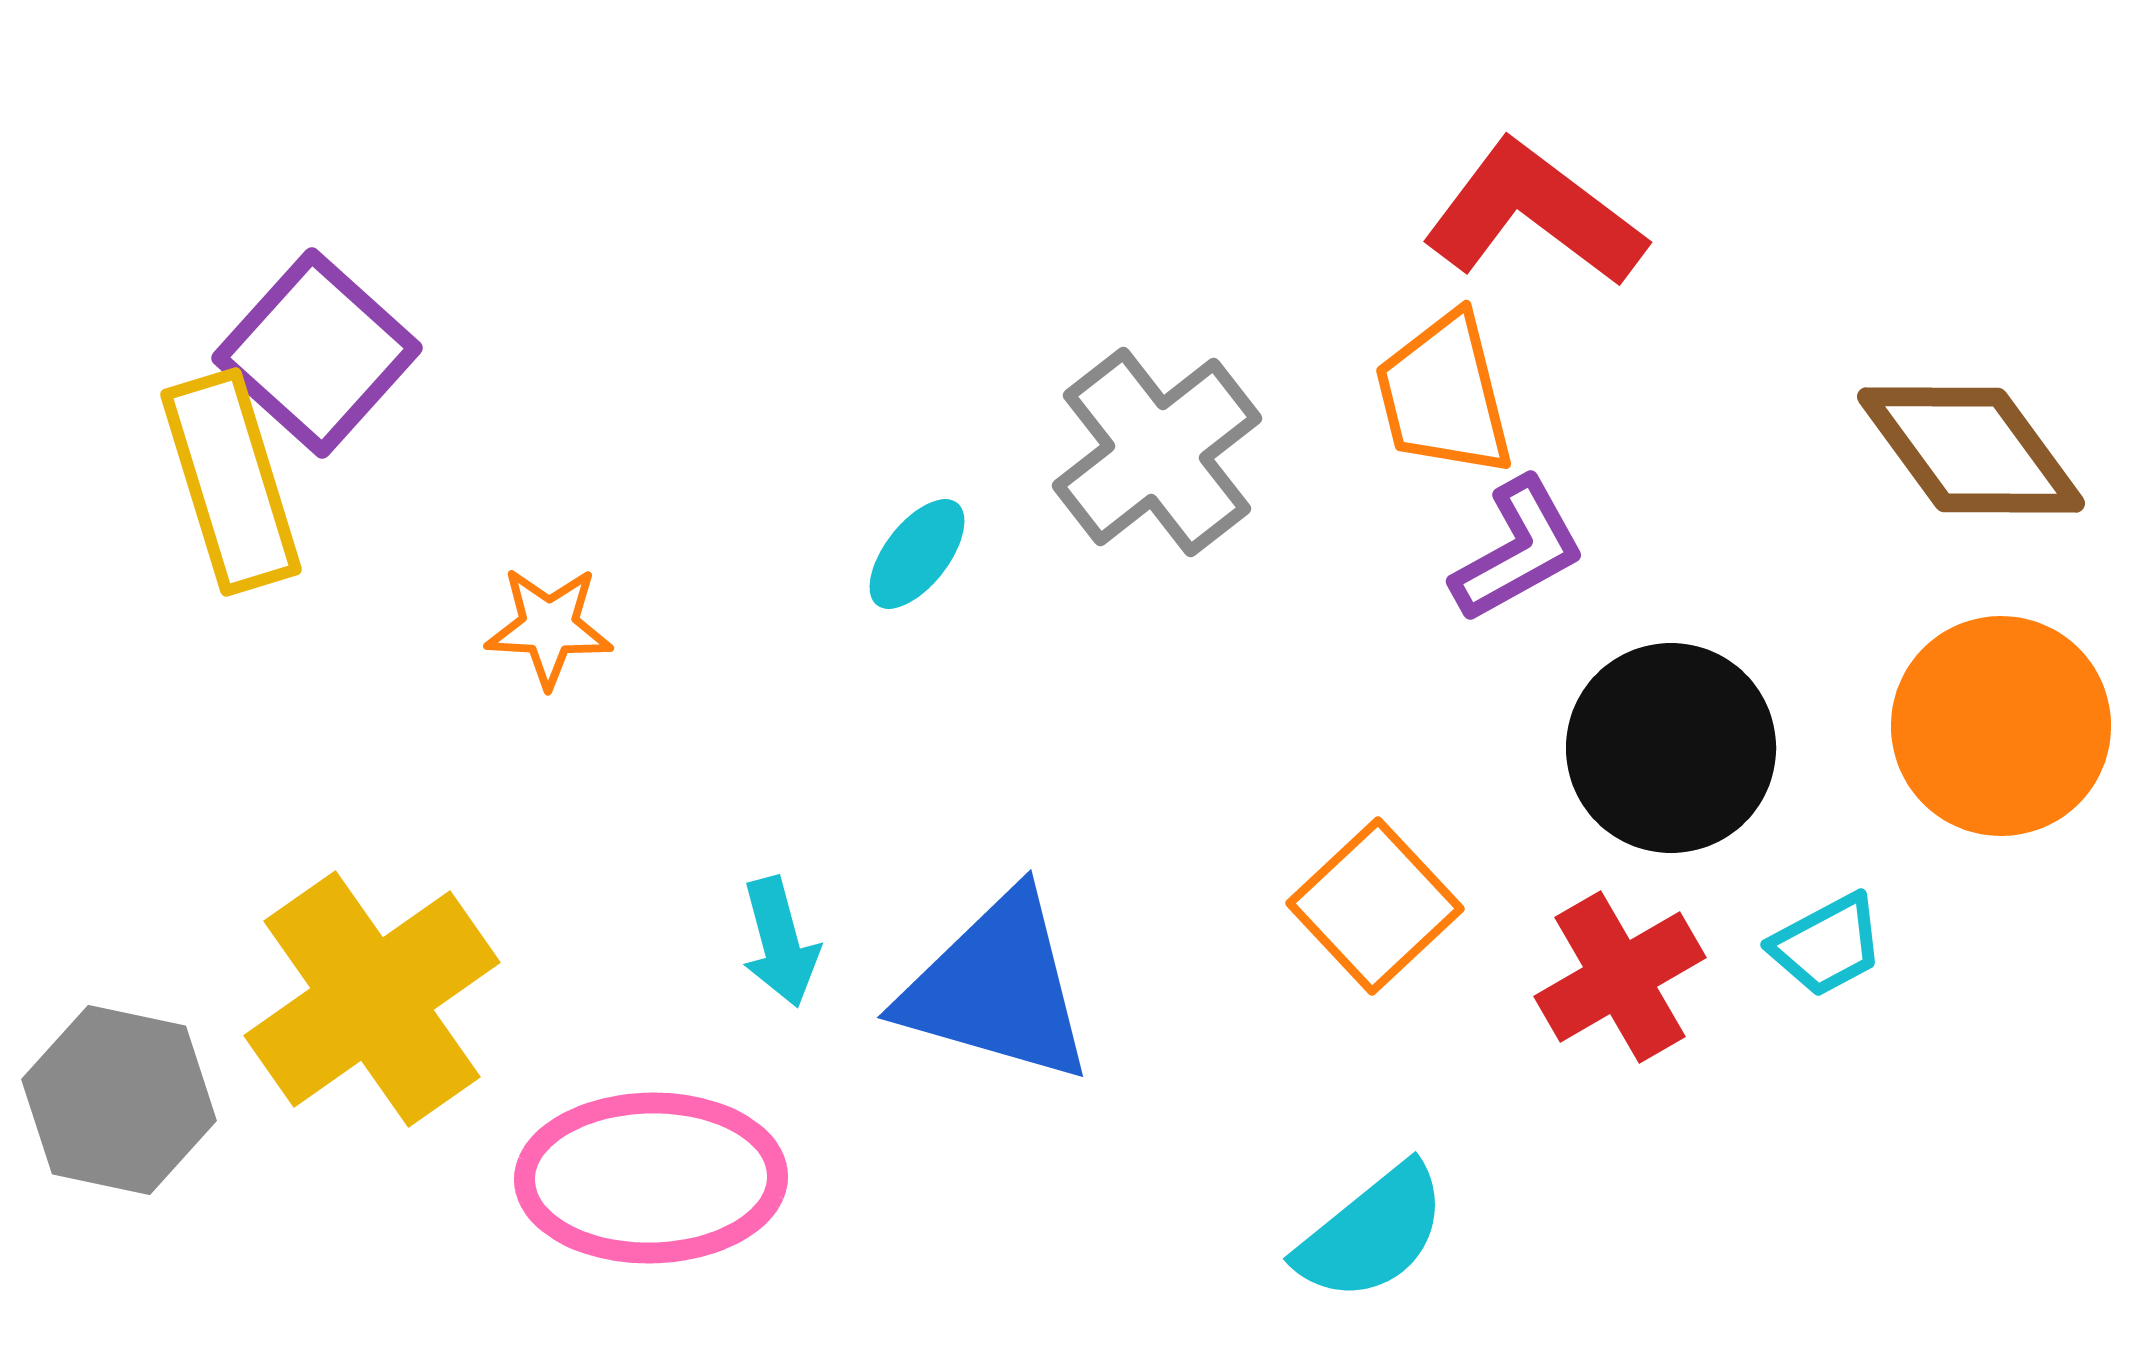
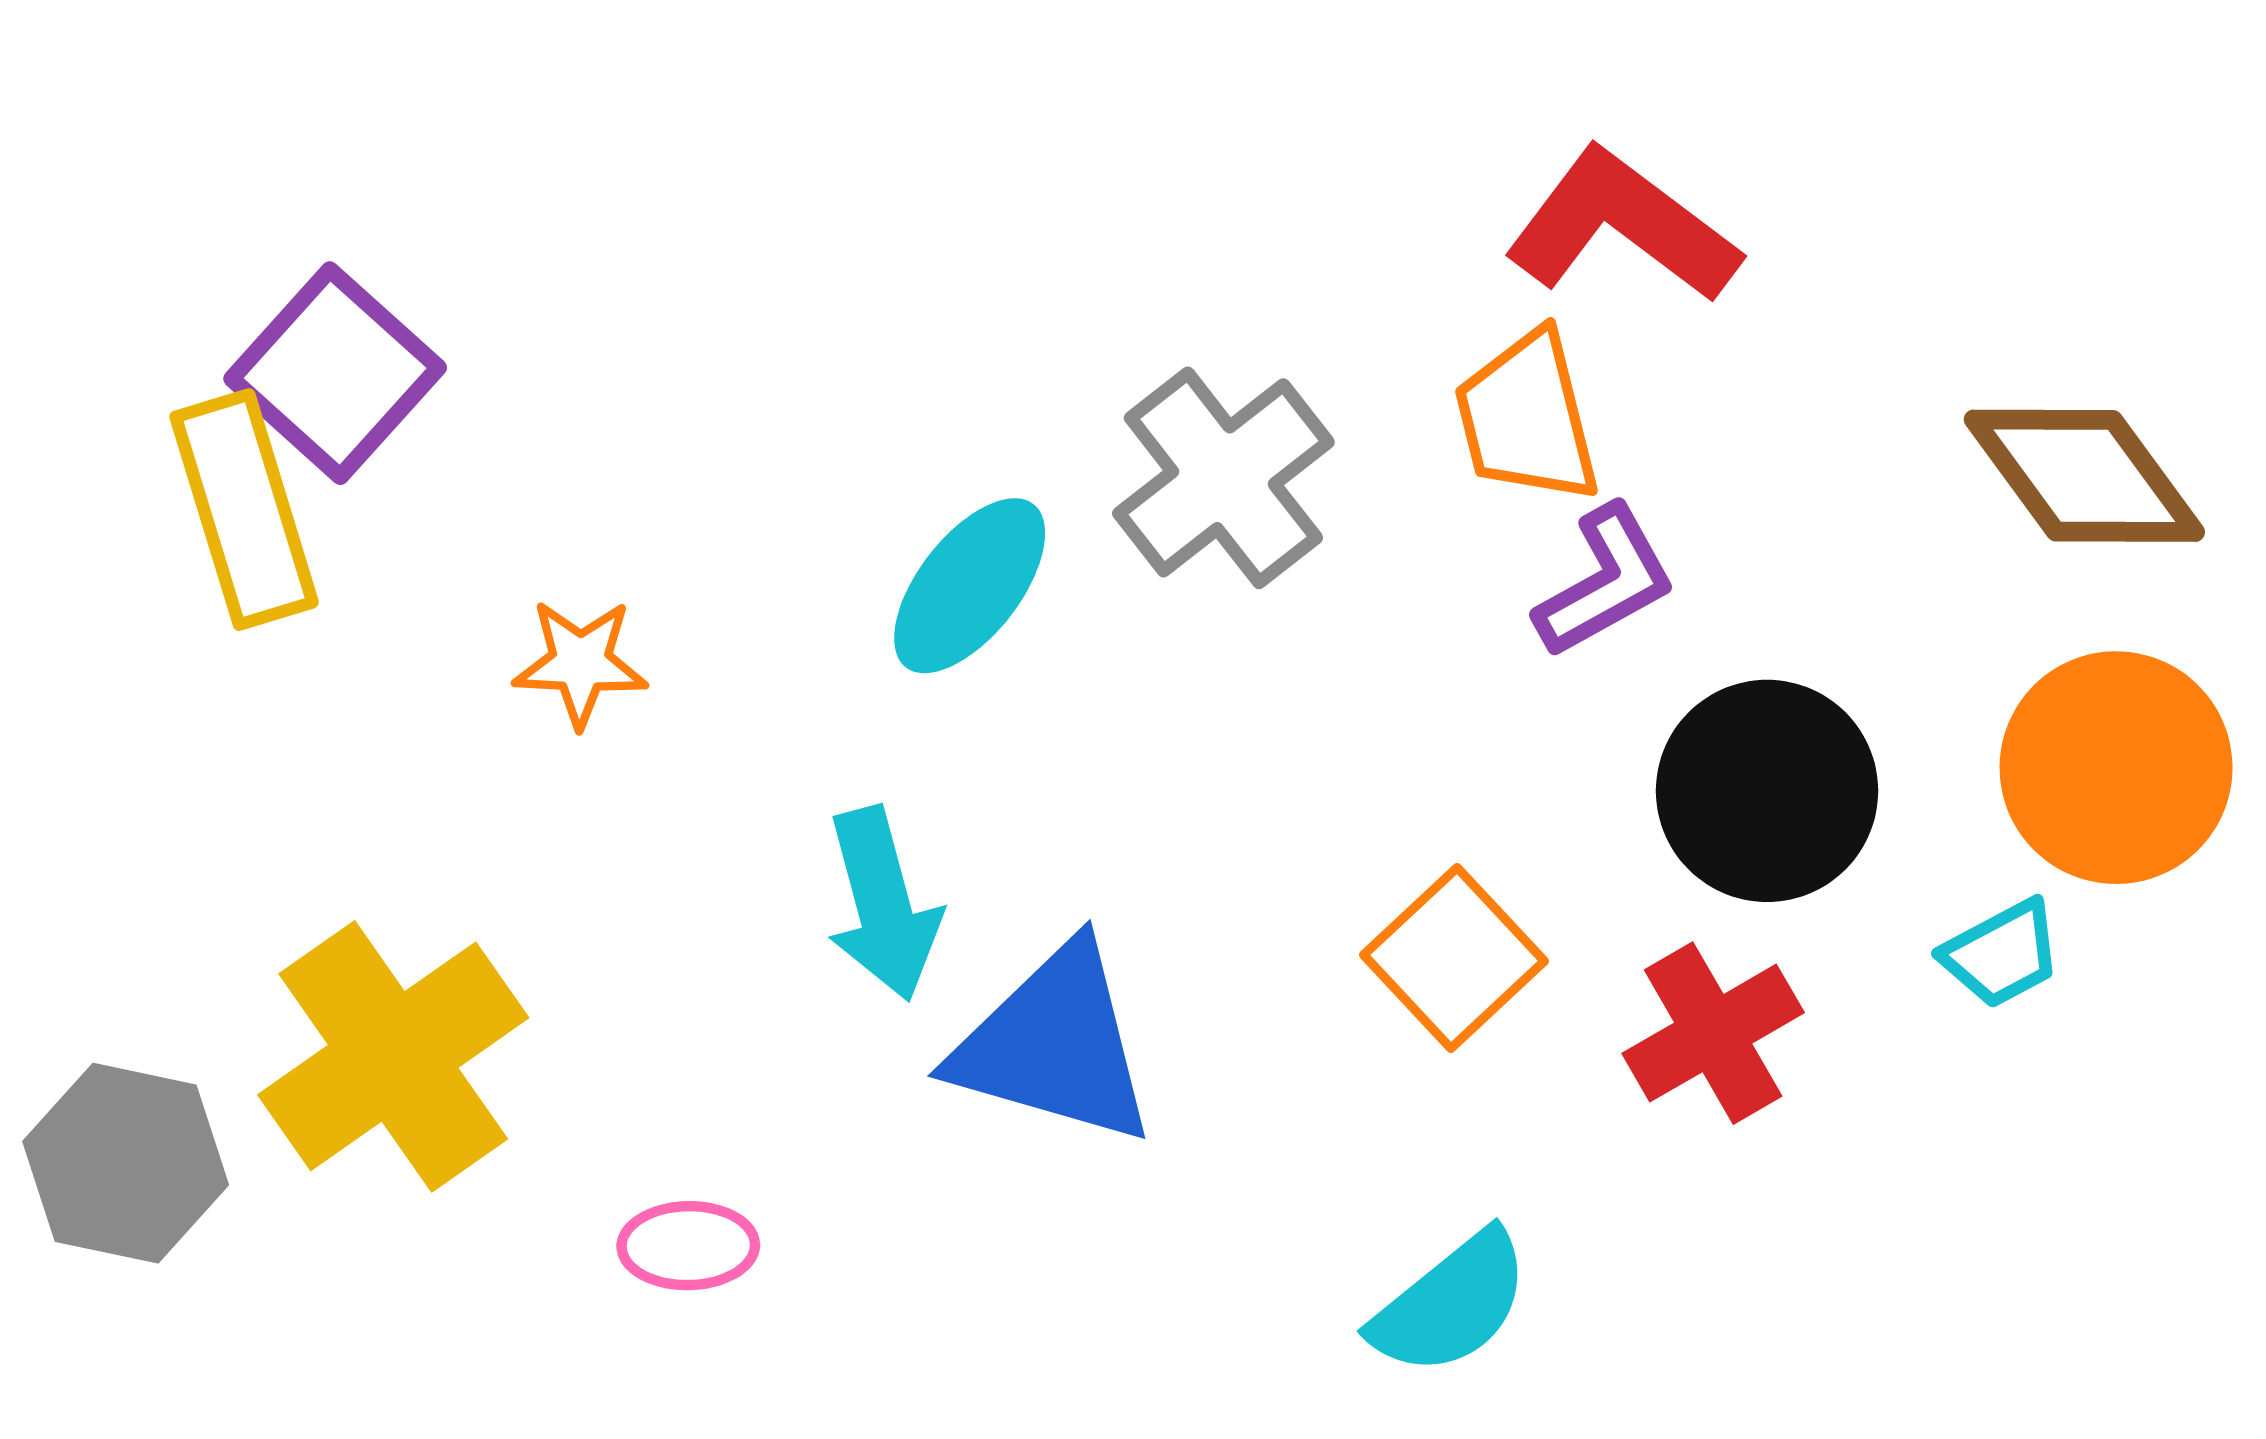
cyan ellipse: (917, 554) -> (970, 586), size x1.5
cyan arrow: (780, 942) -> (883, 904), moved, size x1.4
cyan trapezoid: (1827, 945) -> (2002, 954), moved
pink ellipse: (651, 1178) -> (688, 1246), size x0.5

